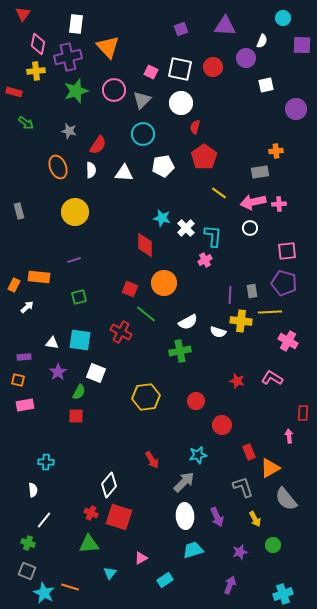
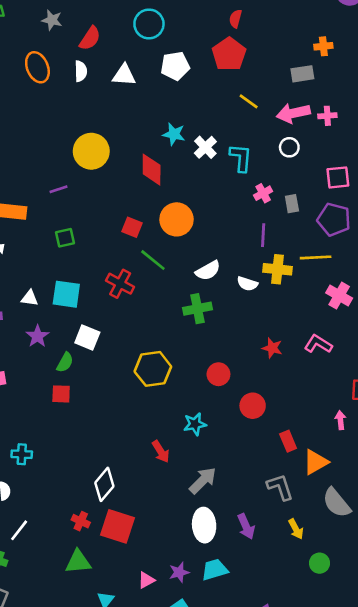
red semicircle: (195, 127) -> (236, 19), moved
yellow circle: (75, 212) -> (91, 151), moved
pink cross: (205, 260) -> (263, 193), moved
gray rectangle: (252, 291) -> (292, 204), moved
cyan star: (198, 455) -> (195, 424), moved
purple star: (240, 552) -> (179, 572), moved

